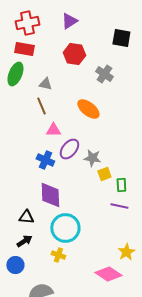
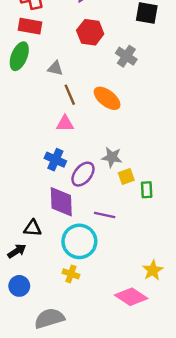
brown line: (41, 106) -> (70, 95), moved
purple ellipse: (69, 149) -> (83, 174), moved
purple line: (119, 206) -> (105, 215), moved
black arrow: (24, 241) -> (17, 251), moved

